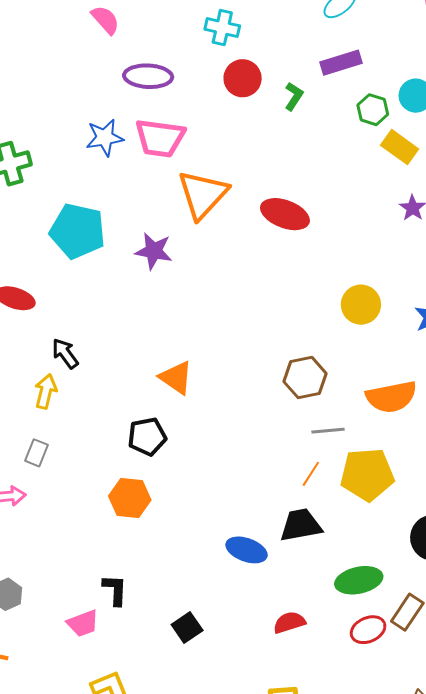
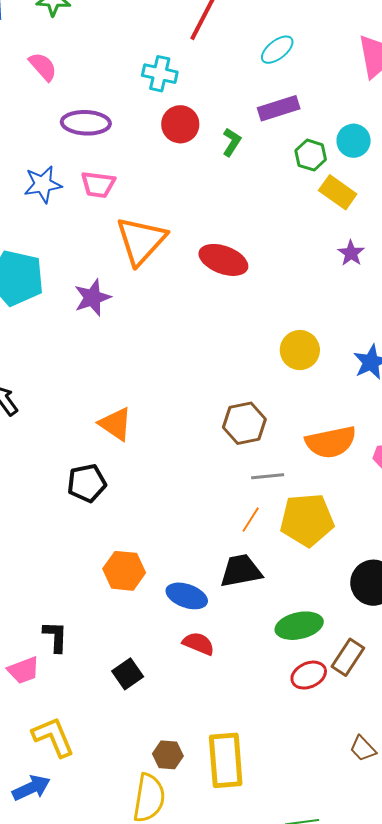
pink trapezoid: (160, 138) -> (98, 185), size x0.7
purple star: (154, 251) -> (92, 298), turned -30
orange hexagon: (130, 498) -> (124, 571), moved
red semicircle: (289, 622) -> (198, 644), moved, turned 40

